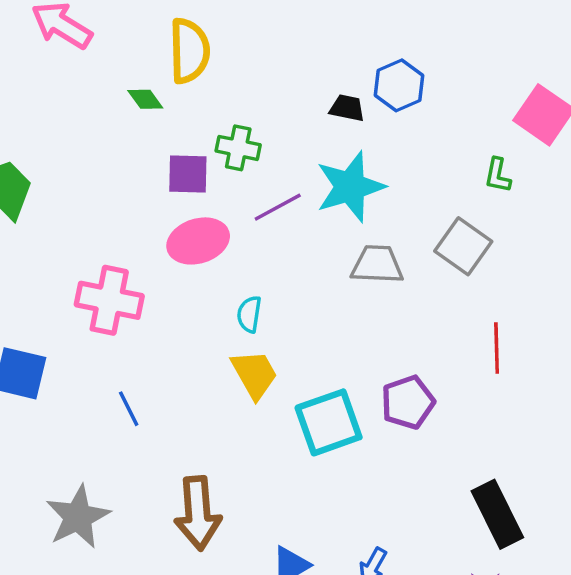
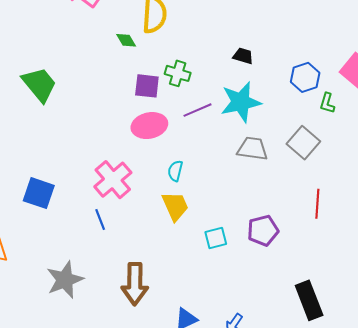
blue hexagon: (399, 85) -> (305, 77), moved
pink cross: (109, 300) -> (113, 180), moved, turned 33
cyan square: (329, 422) -> (216, 238), size x0.6

